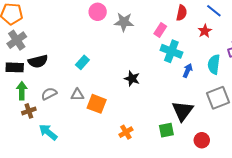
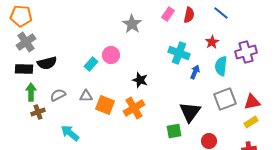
pink circle: (98, 12) -> (111, 55), moved
gray star: (124, 22) -> (132, 24), turned 30
pink rectangle: (160, 30) -> (168, 14), moved
red star: (205, 31) -> (212, 42), moved
cyan arrow: (48, 132) -> (70, 133), moved
orange cross: (126, 132) -> (134, 108), moved, size x1.5

